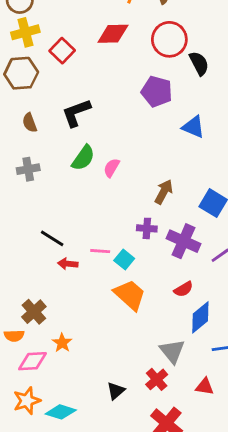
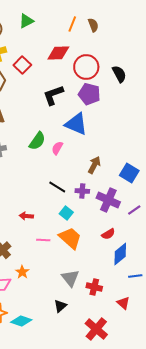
red circle: (169, 39) -> (86, 67), moved
black L-shape: (76, 113) -> (53, 95), moved
blue triangle: (193, 127) -> (76, 124), moved, size x1.4
black line: (52, 238) -> (57, 187), moved
pink line: (100, 251) -> (43, 240), moved
gray triangle: (172, 351) -> (70, 278), moved
red cross: (157, 379) -> (94, 287), moved, turned -35
red triangle: (205, 387) -> (123, 303), turned 32

